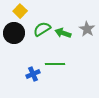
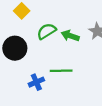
black circle: (14, 33) -> (15, 48), moved

